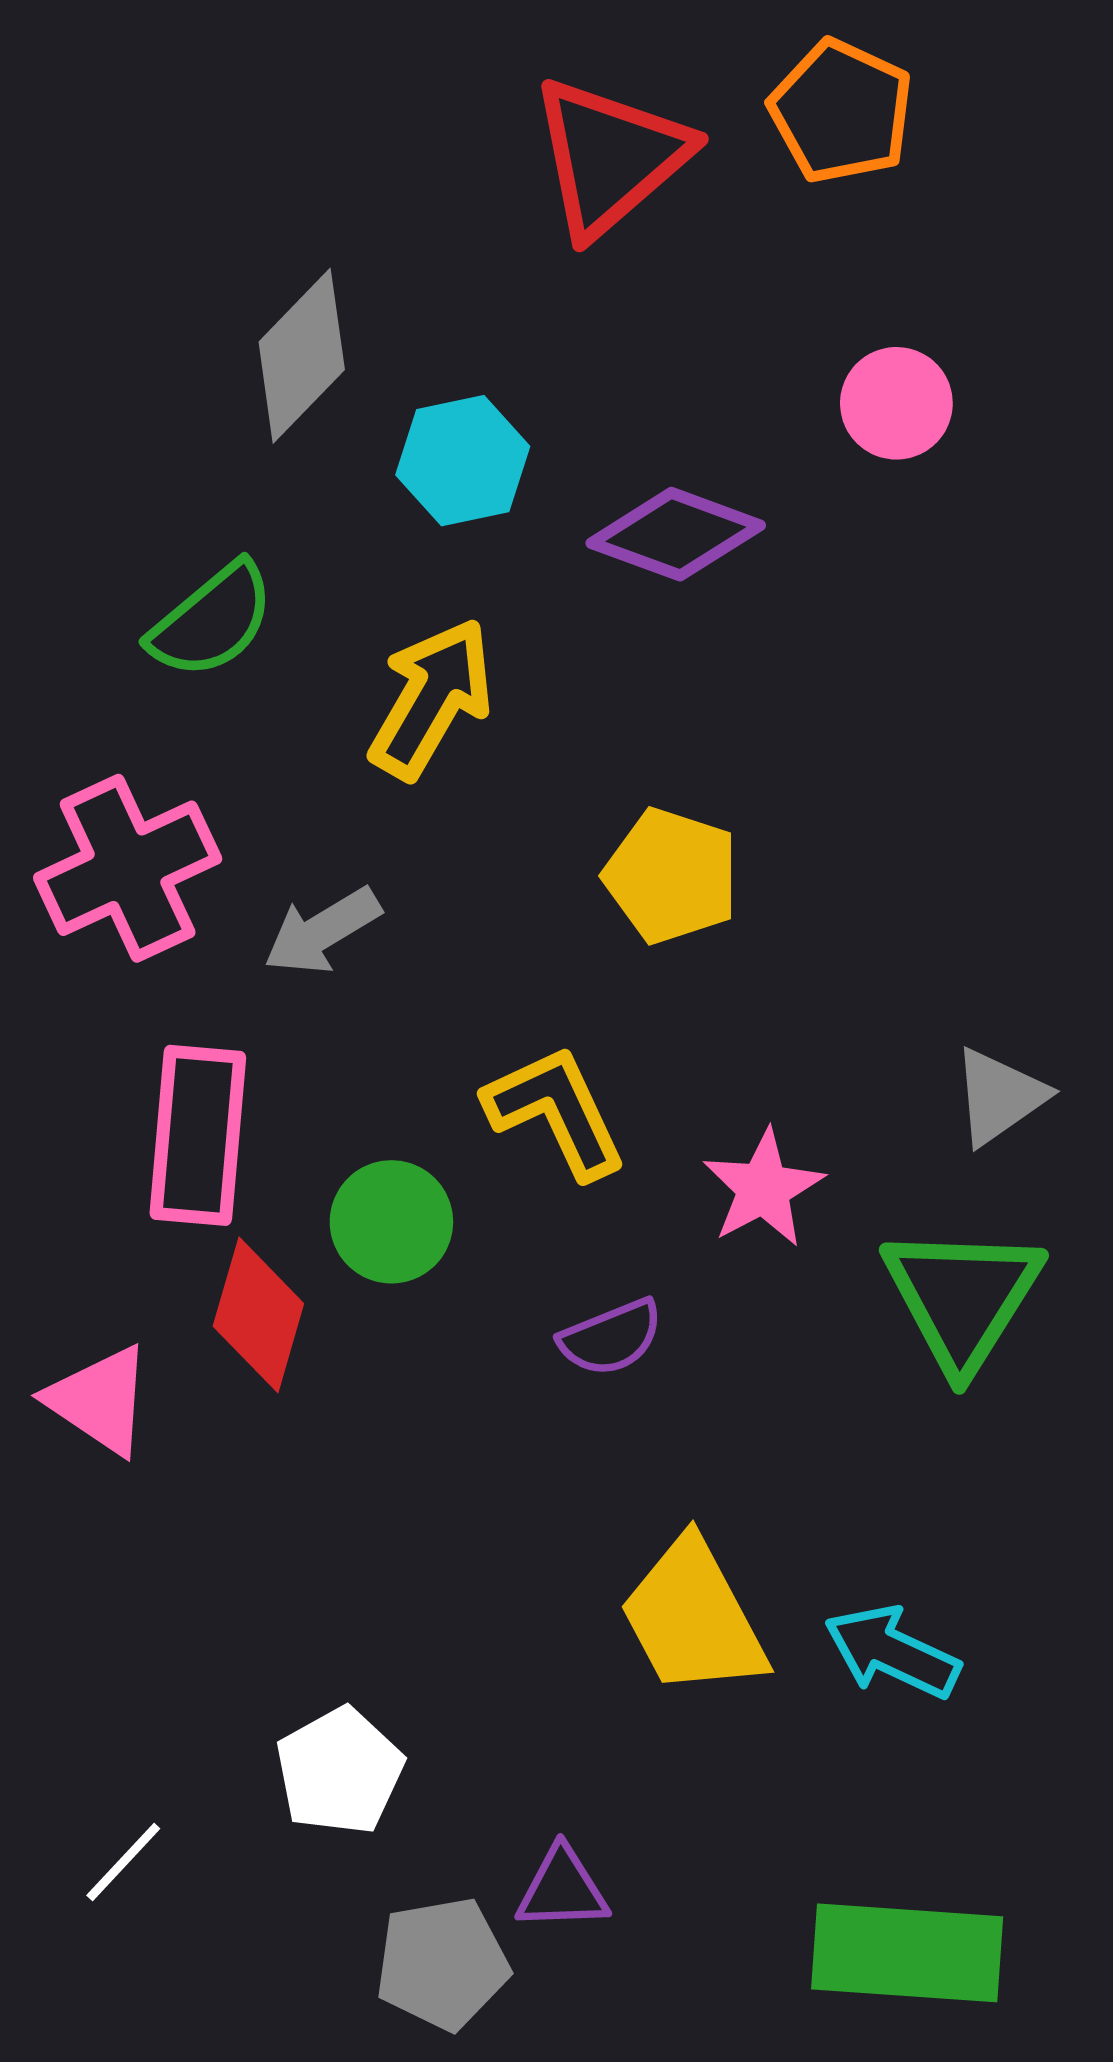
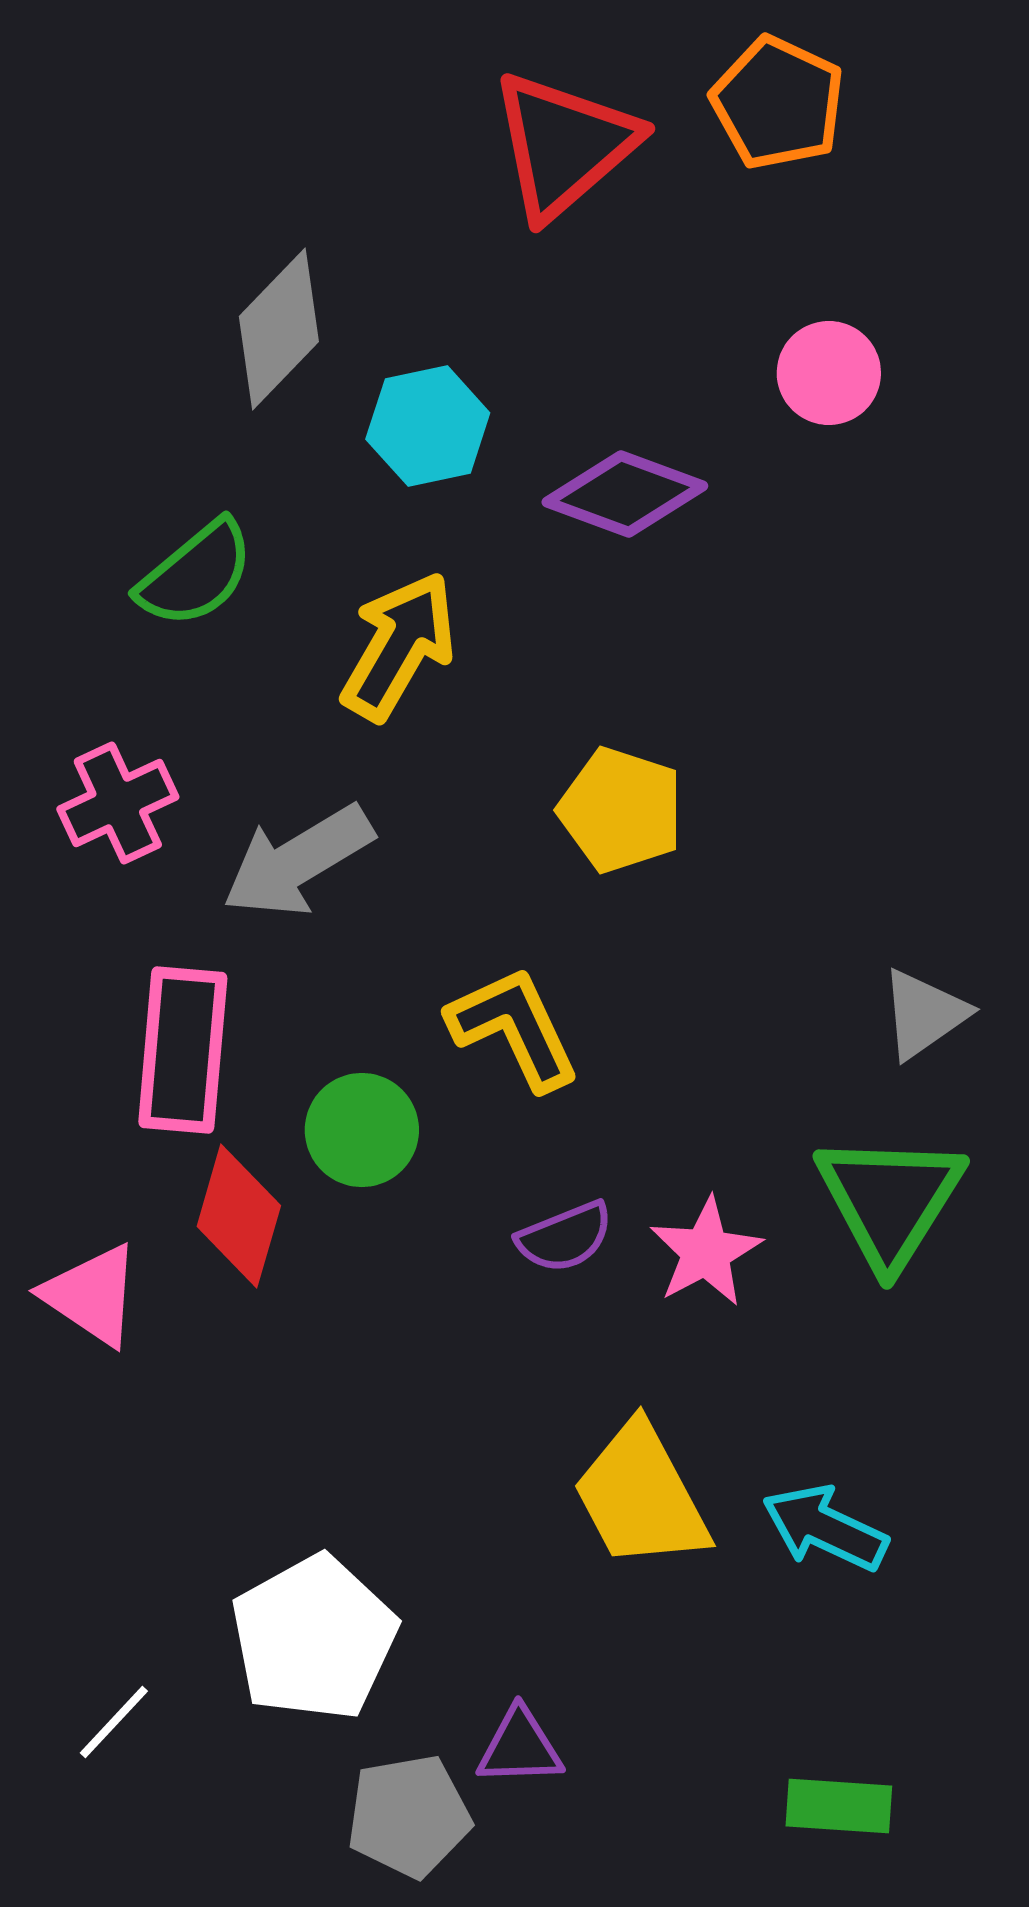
pink cross: (128, 868) -> (118, 803), size x0.7
gray arrow: (322, 931) -> (298, 861), size x1.4
pink star: (763, 1188) -> (706, 1252), moved
white pentagon: (340, 1771) -> (314, 1638), size x1.4
green rectangle: (907, 1953) -> (839, 1806), size x0.6

